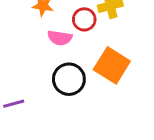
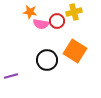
pink semicircle: (60, 38) -> (41, 24), moved

